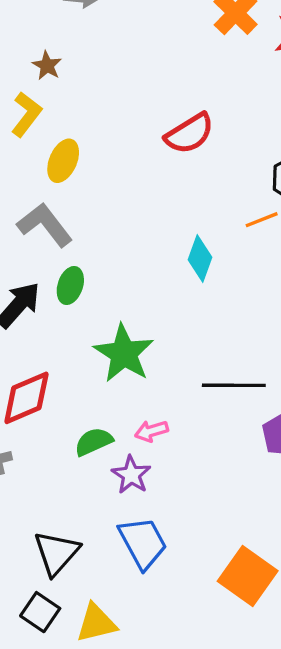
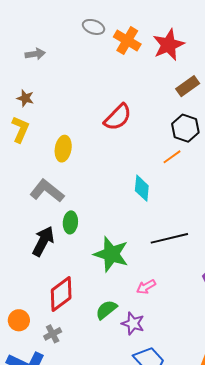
yellow ellipse: (63, 161) -> (63, 149), moved
black line: (234, 385) -> (169, 238), moved
pink arrow: (151, 431) -> (146, 287), moved

